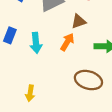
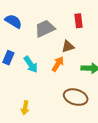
cyan arrow: (36, 43) -> (31, 64), turned -30

